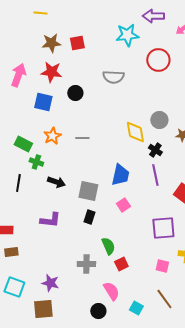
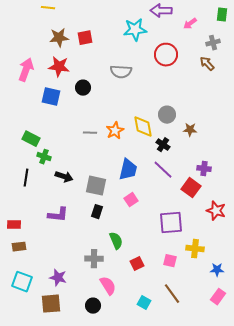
orange star: (52, 136) -> (115, 131), moved
purple line: (155, 175) -> (163, 170), turned -35
red square: (121, 264) -> (137, 264), moved
pink semicircle: (111, 291) -> (108, 286), moved
black circle: (98, 311) -> (93, 306), moved

